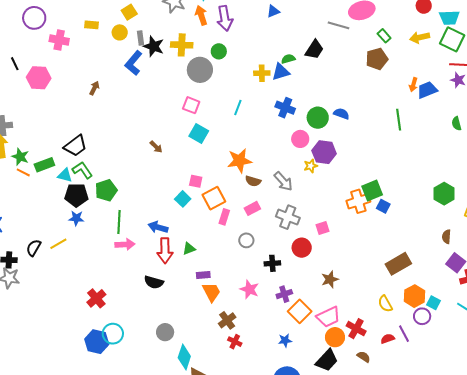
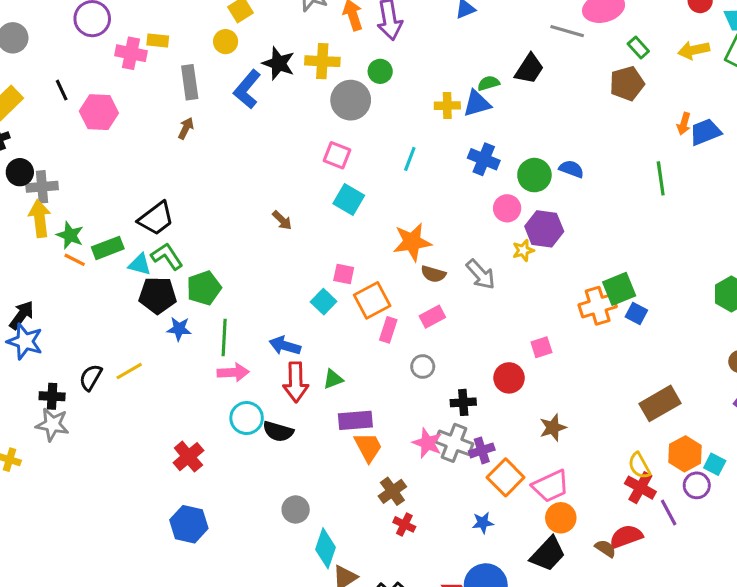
yellow rectangle: (92, 25) -> (158, 40), moved
gray rectangle: (141, 38) -> (190, 82), moved, size x1.5
gray cross: (288, 217) -> (454, 443), moved
blue star: (76, 218) -> (179, 329), moved
purple rectangle: (203, 275) -> (355, 420), size x1.5
red cross: (356, 329) -> (640, 488), moved
cyan circle: (113, 334) -> (247, 418), moved
red semicircle: (388, 339) -> (626, 537), moved, size x1.5

